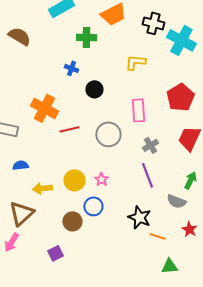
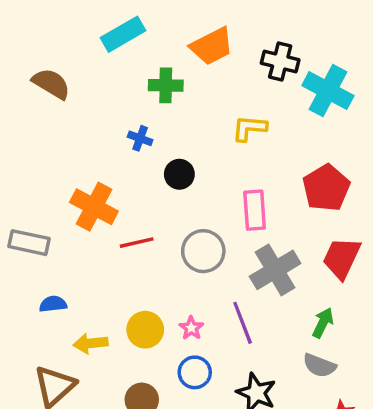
gray cross: (150, 145) -> (275, 270), size x1.8
purple line: (147, 175) -> (243, 323), moved
green arrow: (190, 180) -> (323, 323), moved
blue circle: (93, 206) -> (195, 372), moved

